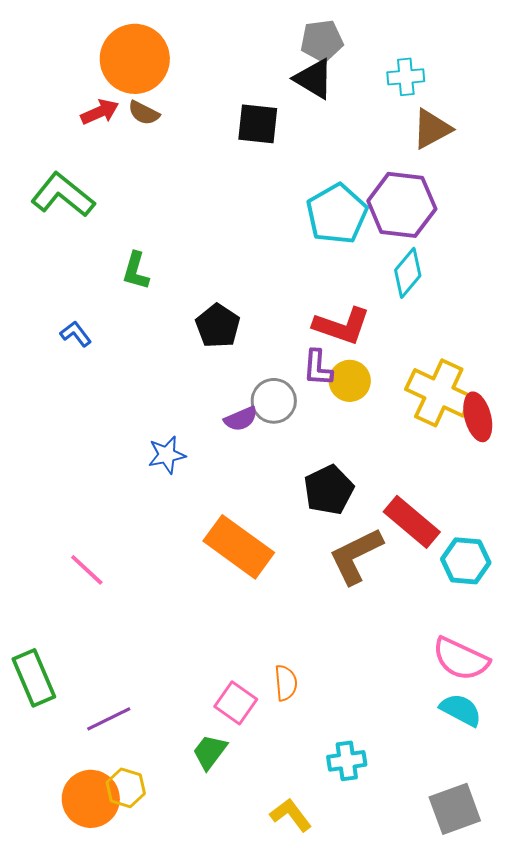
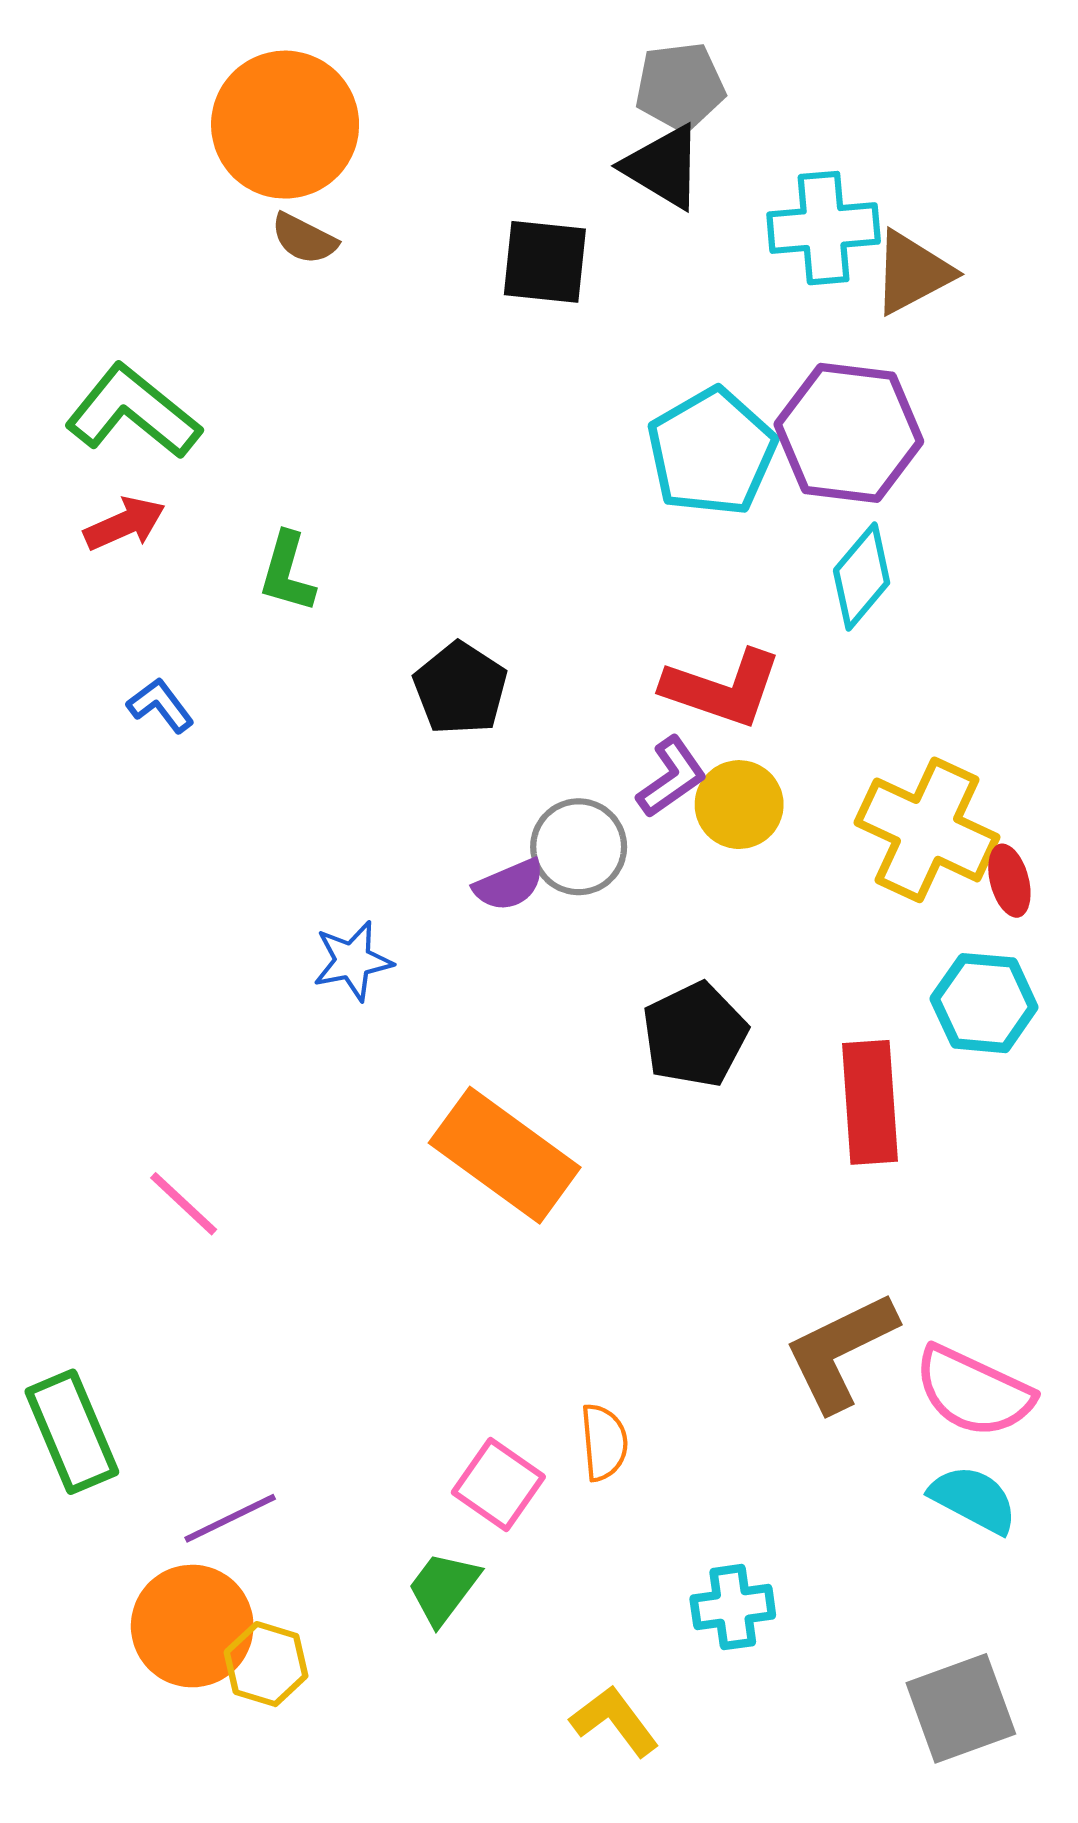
cyan cross: (406, 77) -> (824, 228), moved, size x1.4
red arrow: (100, 112) -> (125, 524), moved
purple L-shape: (318, 368) -> (672, 777), turned -129
red ellipse: (478, 417) -> (1009, 881), size x0.7
red rectangle: (412, 522) -> (870, 1102), turned 46
brown L-shape: (356, 556) -> (840, 1351), moved
cyan hexagon: (466, 561) -> (984, 1003), moved
orange circle: (91, 799) -> (192, 1626), moved

